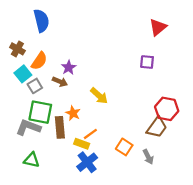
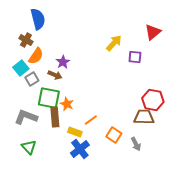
red triangle: (158, 27) -> (153, 32), moved
brown cross: (17, 49) -> (26, 40), moved
yellow arrow: (99, 96) -> (114, 43), moved, turned -90
green square: (40, 112) -> (49, 98), moved
brown trapezoid: (157, 127) -> (144, 117), turned -125
orange line: (90, 134) -> (91, 120), moved
green triangle: (32, 160) -> (29, 147), turned 35

